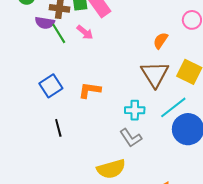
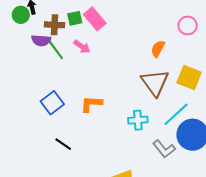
black line: (58, 128) -> (63, 144), turned -36
gray L-shape: (131, 138) -> (164, 149), moved

